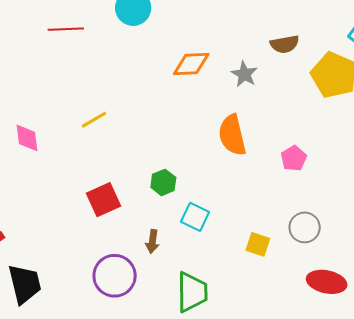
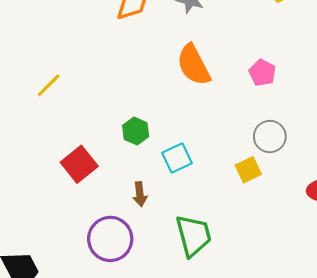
cyan square: (195, 217) -> (177, 158), turned -36
gray circle: (305, 227) -> (270, 137), moved
yellow square: (258, 244) -> (248, 170), turned -30

